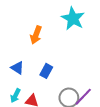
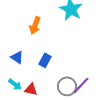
cyan arrow: (15, 96) -> (15, 84), turned -80

